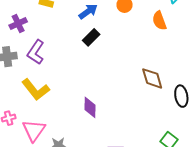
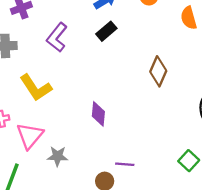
purple L-shape: (36, 52) -> (57, 37), moved
brown diamond: (152, 78) -> (158, 71), moved, turned 35

